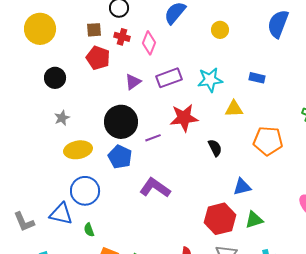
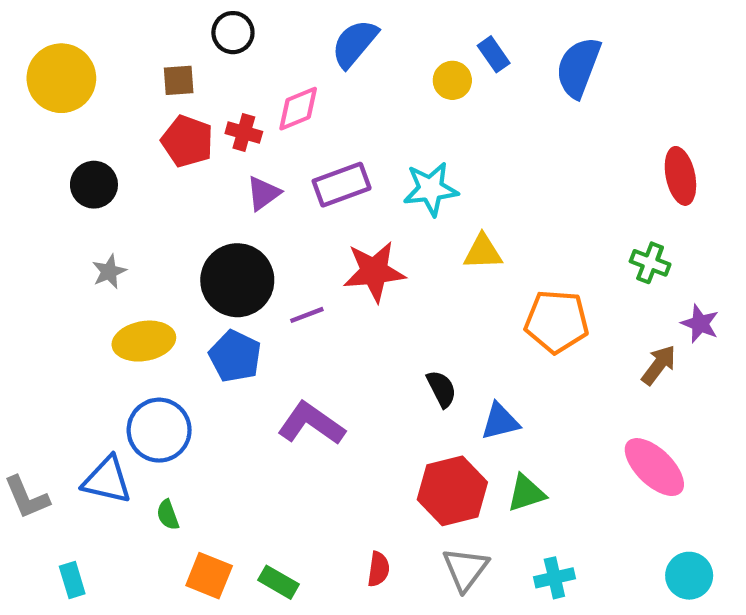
red cross: (122, 37) -> (244, 132), moved
pink diamond: (149, 43) -> (298, 109), turned 45
blue rectangle: (257, 78) -> (494, 54), moved, turned 42
black semicircle: (215, 148) -> (441, 389), moved

